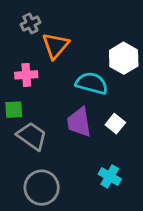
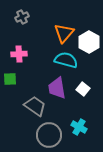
orange triangle: (55, 46) -> (64, 33), moved
gray trapezoid: (32, 136) -> (35, 106), moved
gray circle: (42, 188) -> (49, 135), moved

